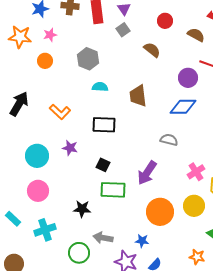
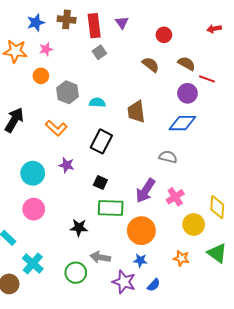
gray square: (123, 30) -> (99, 52), moved
brown semicircle: (196, 35) -> (186, 64), moved
gray hexagon: (88, 59) -> (68, 92), moved
black rectangle: (104, 125) -> (101, 141), turned -65
pink cross: (196, 172) -> (175, 197), moved
orange circle: (160, 212) -> (141, 231), moved
cyan cross: (45, 230) -> (33, 263), moved, turned -30
orange star: (197, 257) -> (181, 258), moved

